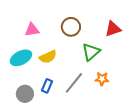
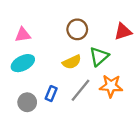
pink triangle: (32, 30) -> (23, 35), moved
yellow semicircle: (48, 57) -> (72, 62), moved
orange star: (102, 79) -> (111, 86), size x1.5

